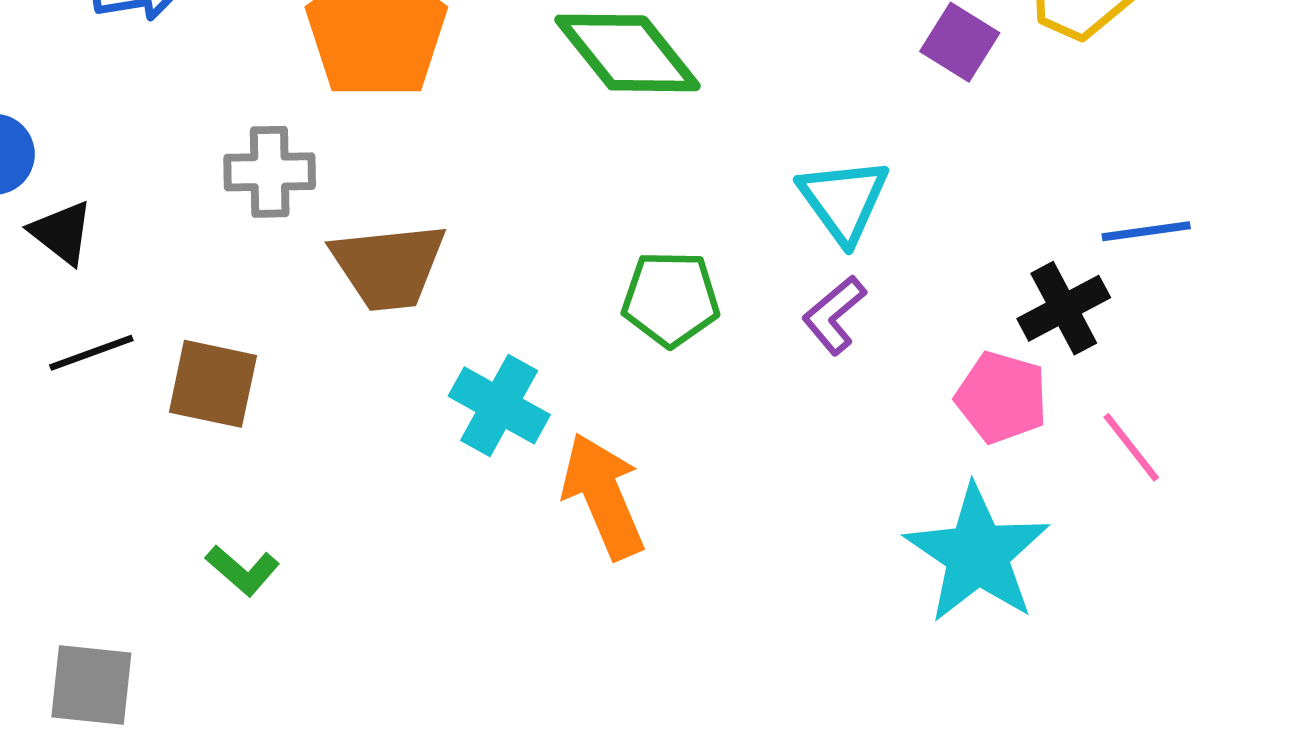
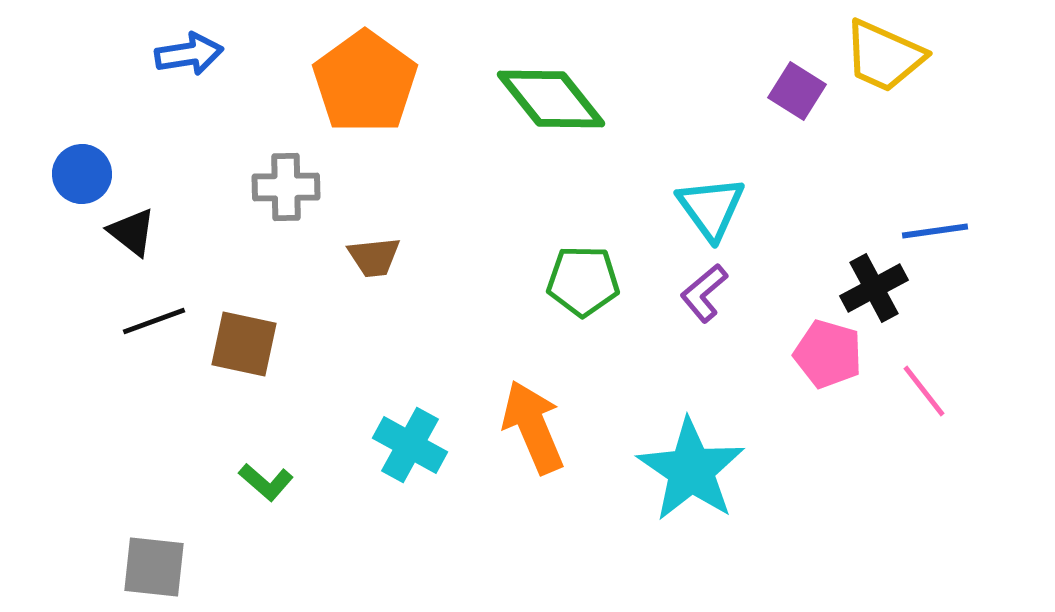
brown trapezoid: (388, 266) -> (374, 257), size x0.6
cyan cross: (499, 405) -> (410, 445), moved
cyan star: (977, 554) -> (691, 470), moved

